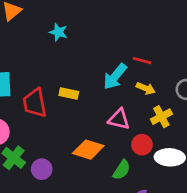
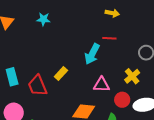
cyan star: (58, 32) -> (43, 19), moved
yellow arrow: (146, 88) -> (112, 13), moved
yellow rectangle: (69, 93) -> (61, 73), turned -48

